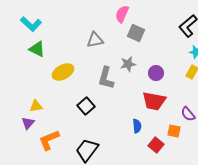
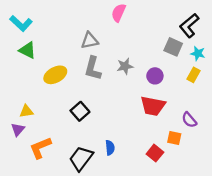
gray square: (136, 33) -> (173, 47), moved
gray L-shape: (106, 78) -> (93, 68), moved
blue semicircle: (137, 126) -> (110, 148), moved

